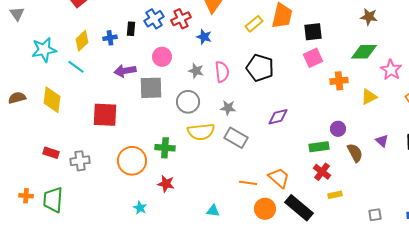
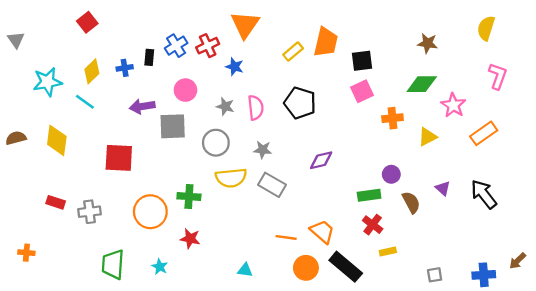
green trapezoid: (53, 200) -> (113, 264), moved

